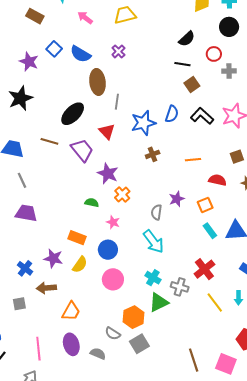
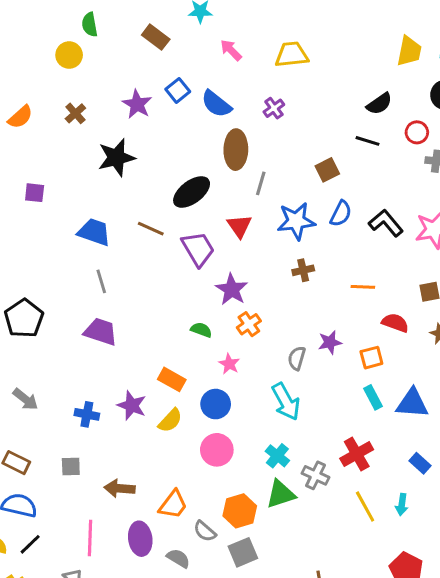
brown square: (192, 85) -> (327, 170), moved
blue cross: (25, 268) -> (87, 414), turned -35
brown arrow: (46, 288) -> (120, 488), moved
orange trapezoid: (71, 311) -> (173, 505), moved

